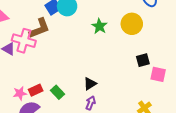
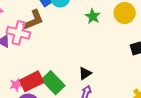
red rectangle: (36, 90) -> (32, 81), size x1.6
green rectangle: (57, 92) -> (53, 83), size x1.6

